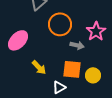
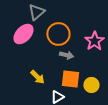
pink ellipse: (18, 40) -> (23, 34), moved
gray arrow: (77, 45) -> (66, 55), moved

